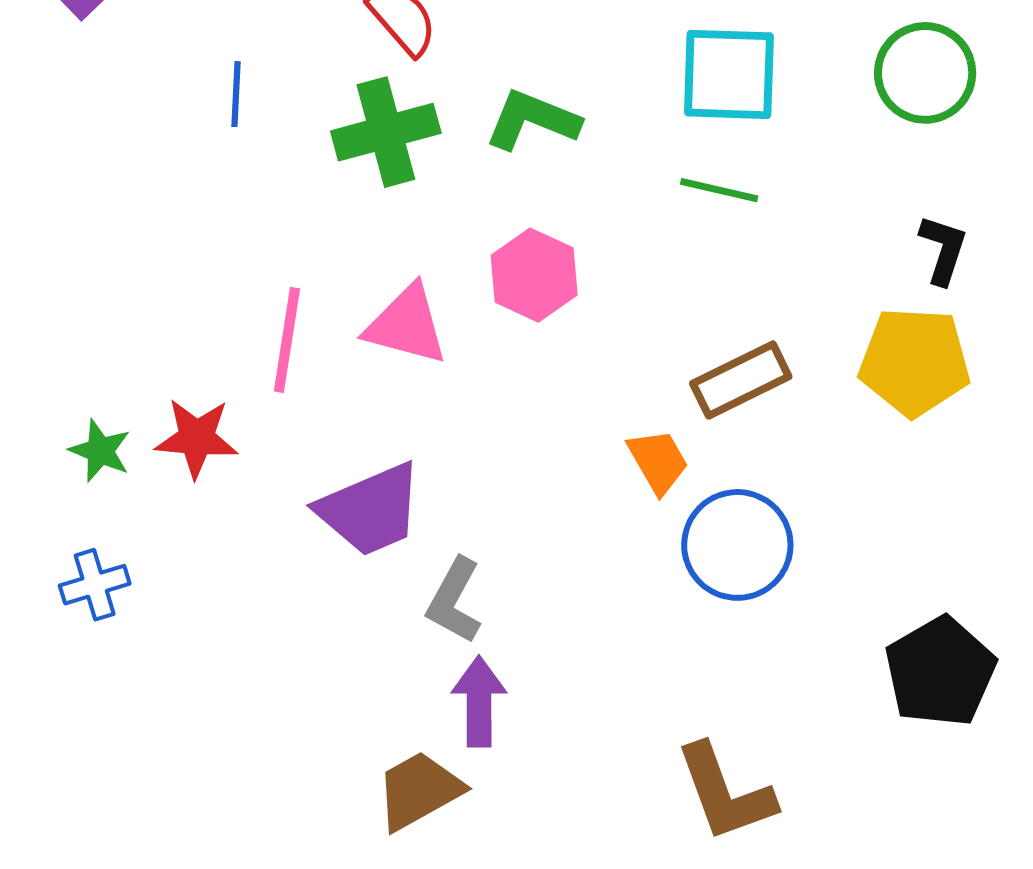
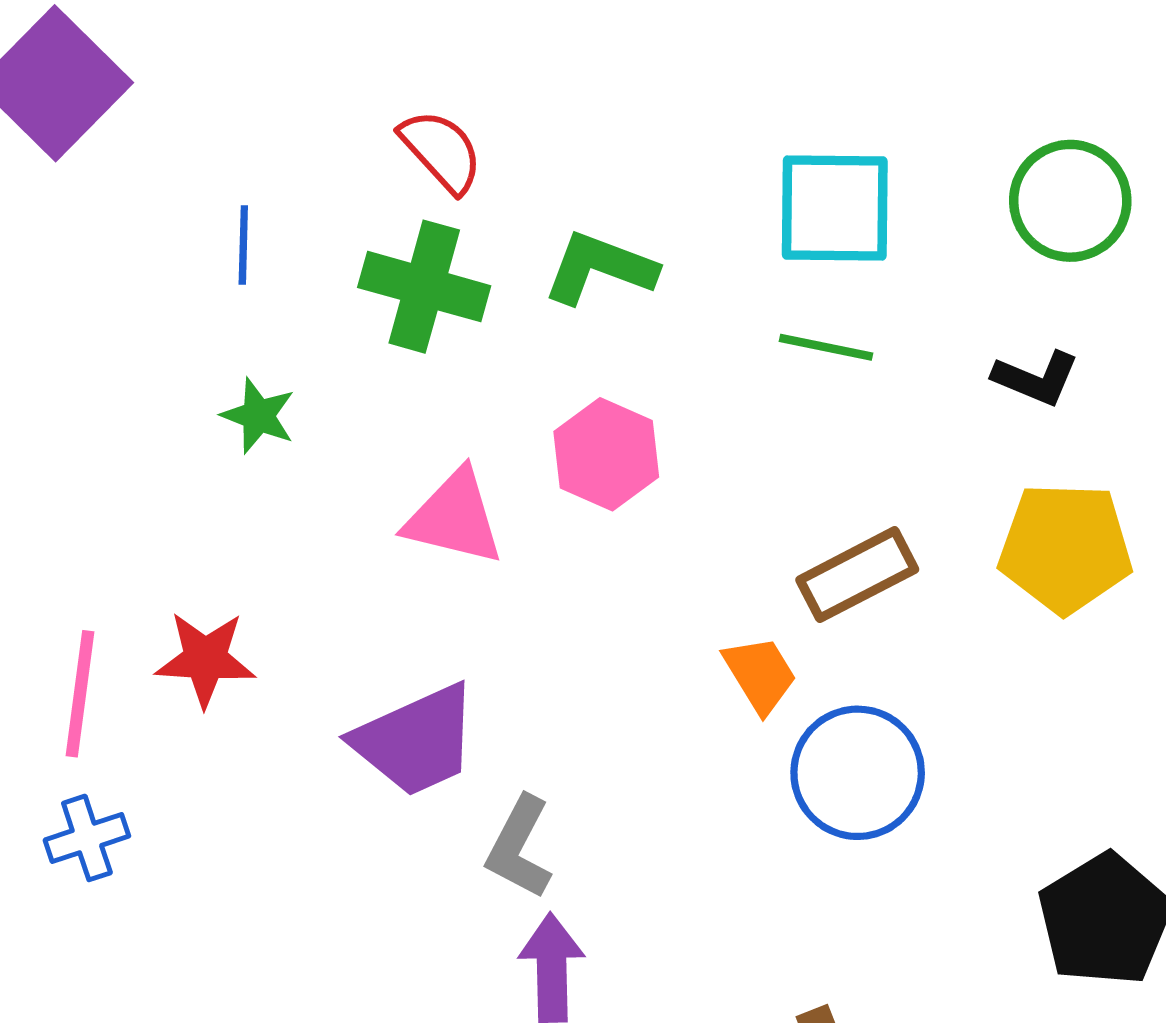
green cross: (386, 132) -> (424, 287), turned 32
black L-shape: (943, 250) -> (1036, 378), moved, turned 96
pink line: (287, 340) -> (80, 694), moved
green star: (100, 451) -> (258, 416), moved

